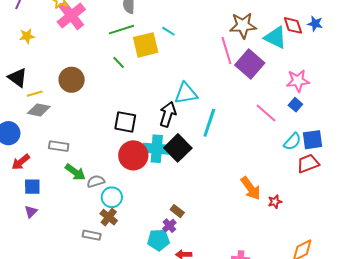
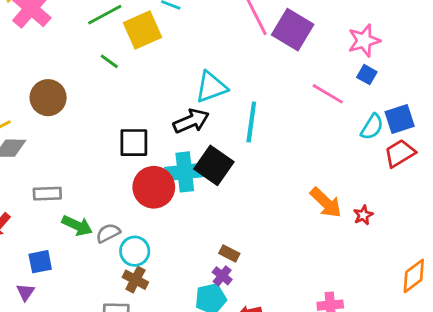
black arrow: (168, 114) -> (191, 121), turned 60
blue square: (32, 187) -> (40, 262), moved

